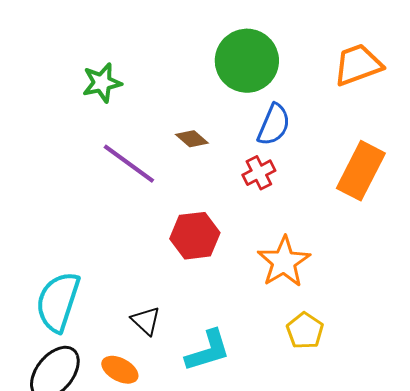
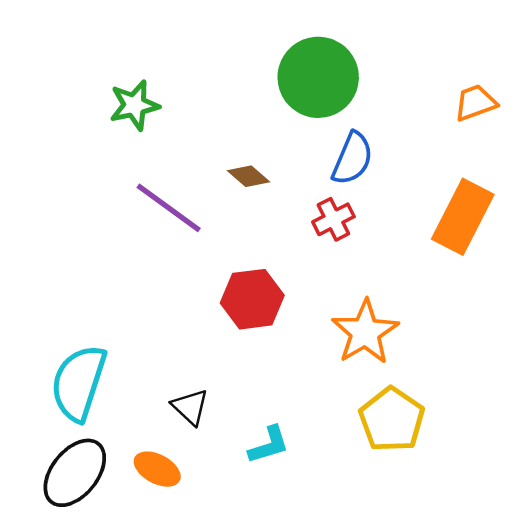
orange trapezoid: (358, 65) -> (475, 103), moved, size x0.7
yellow pentagon: (305, 331) -> (392, 420), size x1.4
cyan L-shape: (208, 351) -> (269, 445), size x0.7

